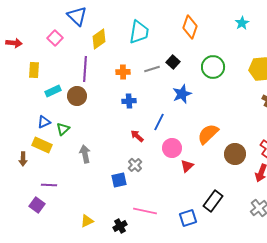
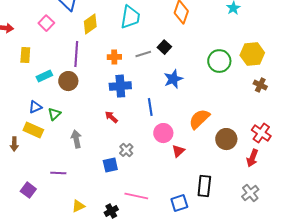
green circle: (213, 67) -> (219, 61), moved
blue cross: (129, 101) -> (120, 86), size x1.5
blue line: (159, 122) -> (150, 107), turned -36
red arrow: (137, 136) -> (111, 117), moved
purple line: (49, 185) -> (58, 173), moved
black rectangle: (213, 201) -> (204, 186), turned -30

